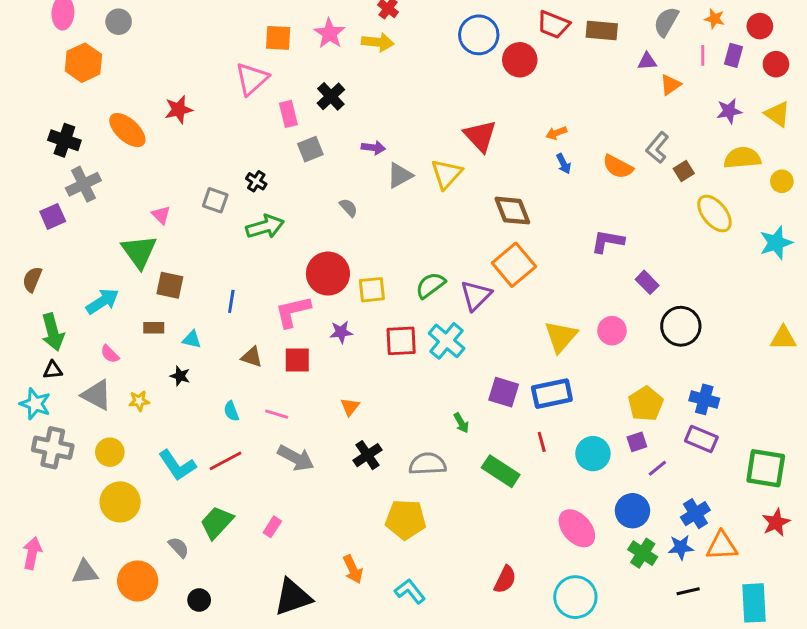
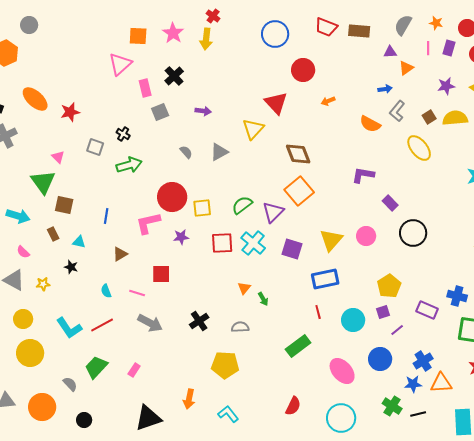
yellow arrow: (378, 42) -> (206, 39), turned 90
red circle: (520, 60) -> (303, 70), moved
red star: (179, 110) -> (70, 112), moved
blue arrow: (564, 164) -> (385, 89), moved, turned -72
brown square: (684, 171) -> (429, 117), moved
gray triangle: (400, 175) -> (219, 152), moved
yellow ellipse: (714, 214) -> (419, 148), moved
cyan arrow: (102, 301) -> (18, 216), turned 50
brown rectangle: (154, 328) -> (53, 234), turned 64
brown triangle: (252, 357) -> (120, 254), turned -49
red square: (297, 360) -> (161, 274), moved
purple square: (504, 392) -> (292, 249), moved
blue cross: (704, 399) -> (457, 296), moved
orange triangle: (350, 407) -> (244, 288), moved
gray semicircle: (428, 464) -> (240, 327), size x0.7
green rectangle: (501, 471) -> (298, 346), moved, turned -70
green cross: (643, 553) -> (392, 406), moved
orange arrow: (353, 569) -> (189, 399), turned 36

